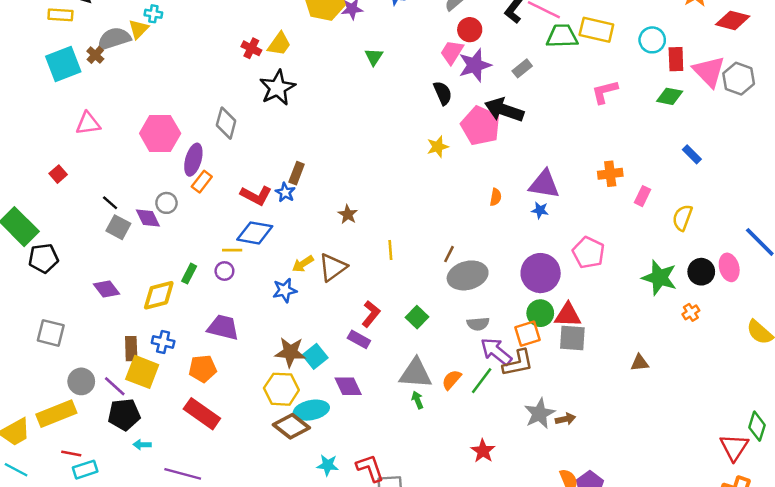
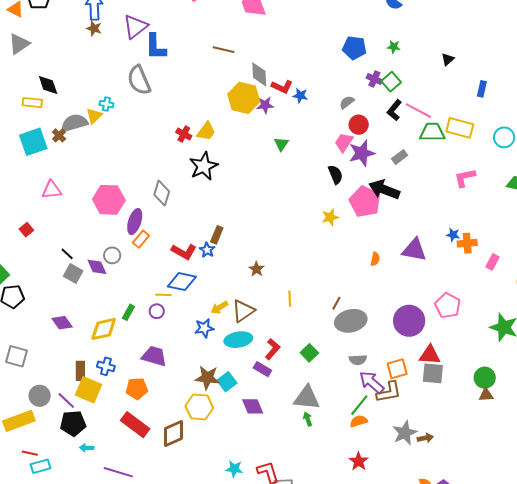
blue star: (540, 210) -> (453, 235), moved
green circle: (540, 313) -> (485, 378), moved
orange semicircle: (452, 380) -> (359, 421), moved, turned 30
cyan ellipse: (311, 410) -> (238, 340), moved
brown diamond: (291, 426) -> (173, 434), moved, turned -64

